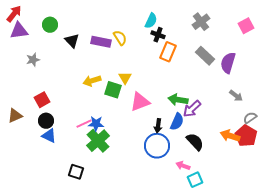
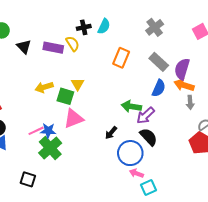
black cross: (158, 35) -> (84, 27), moved, turned -32
gray arrow: (236, 96) -> (190, 102), turned 48
pink triangle: (140, 102) -> (74, 119), moved
blue semicircle: (177, 122) -> (159, 88), moved
black arrow: (158, 126) -> (111, 133), turned 32
orange arrow: (230, 136) -> (184, 85), moved
black semicircle: (195, 142) -> (149, 137), moved
blue circle: (157, 146) -> (130, 153), moved

